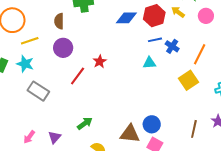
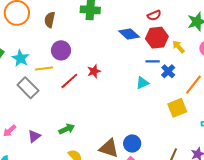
yellow arrow: (178, 12) -> (178, 47), moved
blue diamond: (126, 18) -> (129, 34), turned 30
brown semicircle: (59, 21) -> (50, 20), moved
yellow line: (30, 41) -> (44, 69), moved
cyan triangle: (149, 63) -> (142, 83), turned -32

